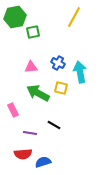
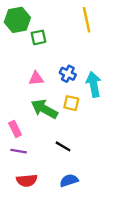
yellow line: (74, 17) -> (87, 20), turned -40
purple line: (30, 133) -> (19, 151), moved
blue semicircle: (43, 162) -> (69, 180), moved

